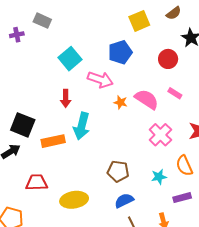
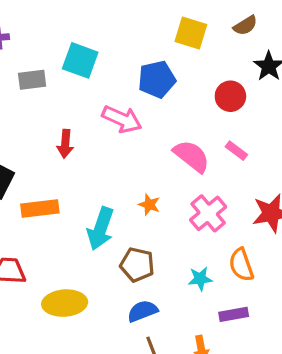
gray rectangle: (42, 21) -> (32, 80), moved, turned -36
yellow square: (139, 21) -> (191, 33), turned 35
cyan square: (70, 59) -> (80, 60), moved, turned -35
orange star: (121, 102) -> (149, 205), moved
cyan arrow: (82, 126) -> (101, 229), moved

